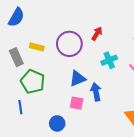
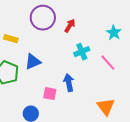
purple circle: (69, 44) -> (43, 18), moved
blue triangle: (78, 79) -> (33, 62), moved

